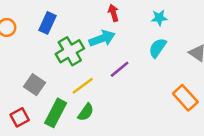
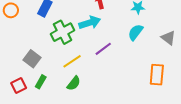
orange rectangle: (185, 98) -> (157, 75), turned 45
green rectangle: (56, 113) -> (41, 82), moved, size x0.6

